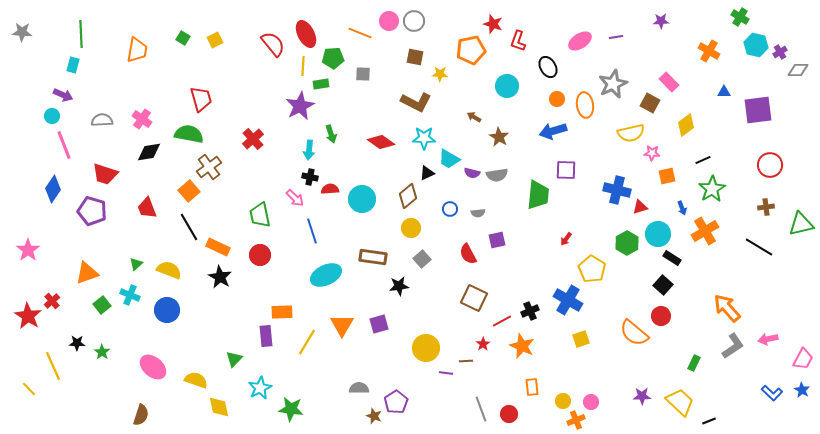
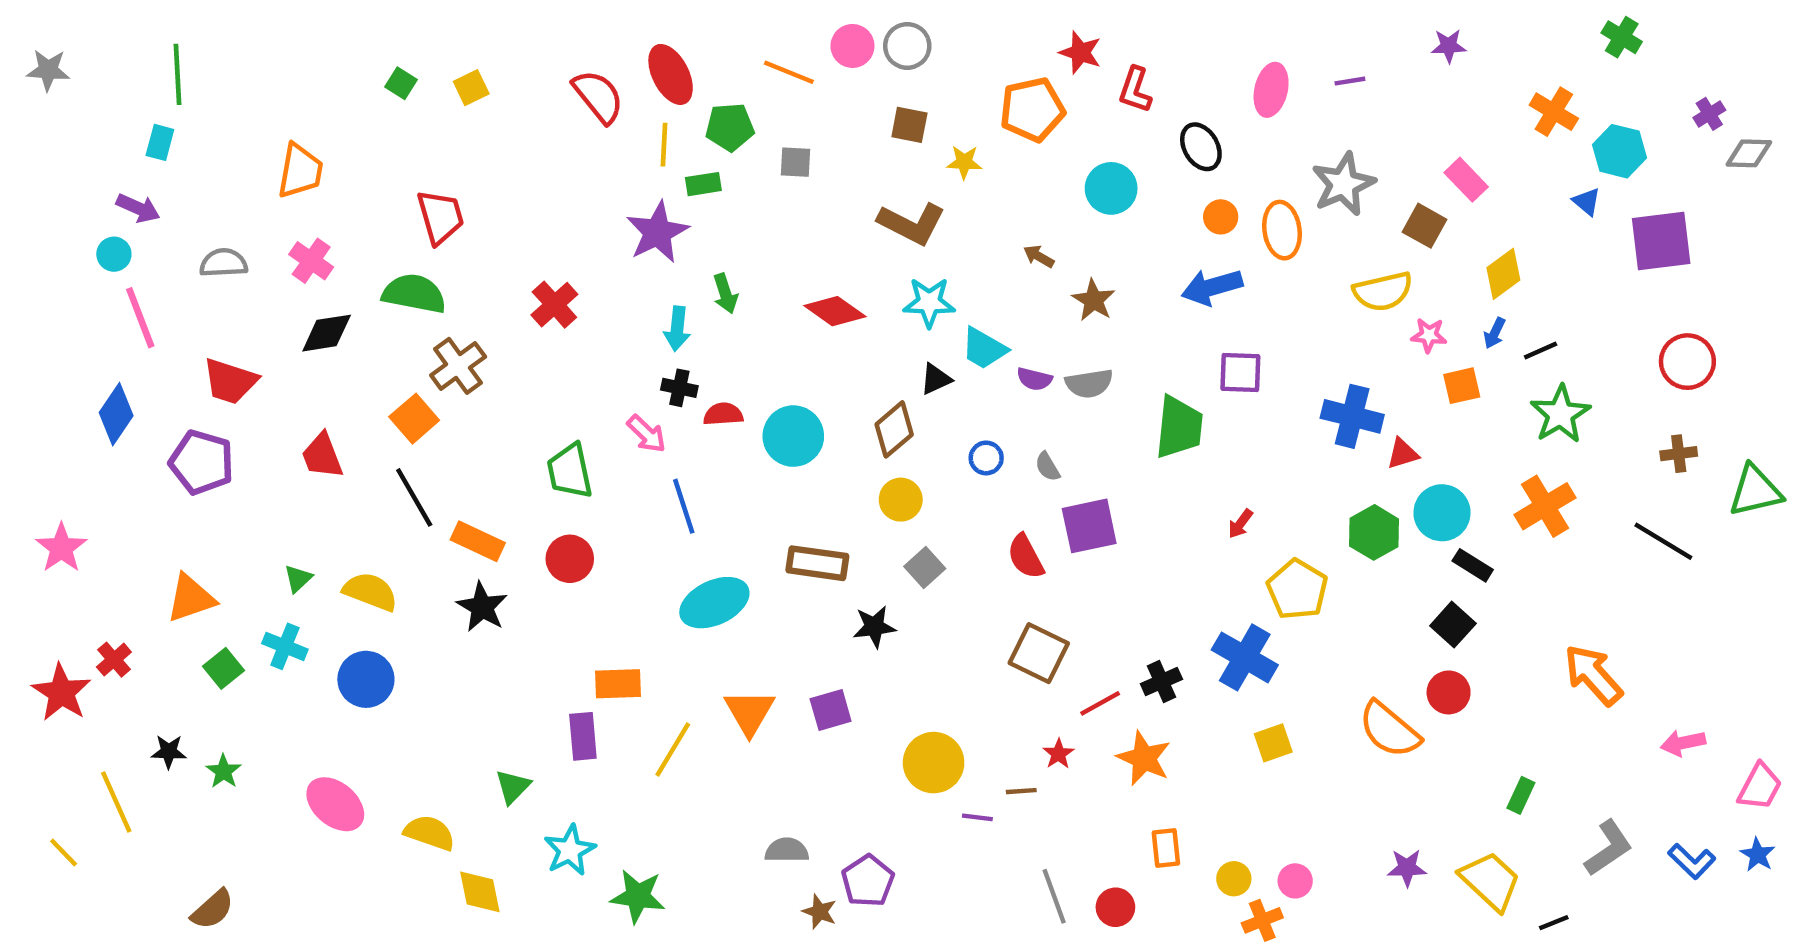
pink ellipse: (580, 41) -> (1271, 90), turned -45
cyan hexagon: (756, 45) -> (1620, 151), moved
orange trapezoid: (137, 50) -> (300, 171), moved
blue triangle: (724, 92) -> (1587, 202), turned 40
blue arrow: (682, 208) -> (1495, 333), moved, turned 48
gray semicircle: (478, 213) -> (1048, 467), turned 64
purple square: (497, 240) -> (1089, 526), size x1.5
gray L-shape: (733, 346) -> (1609, 848), moved
brown semicircle: (141, 415) -> (213, 909), moved, turned 30

